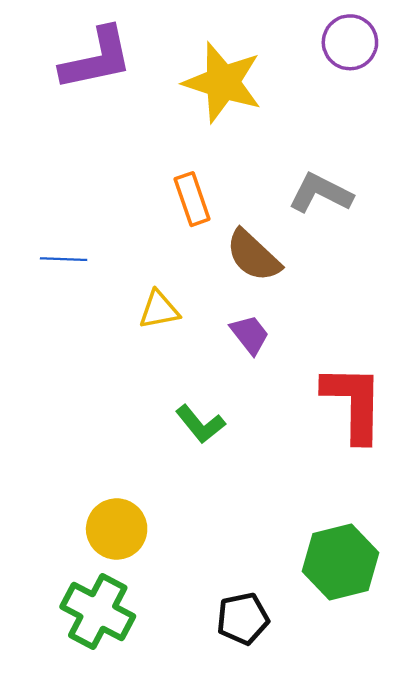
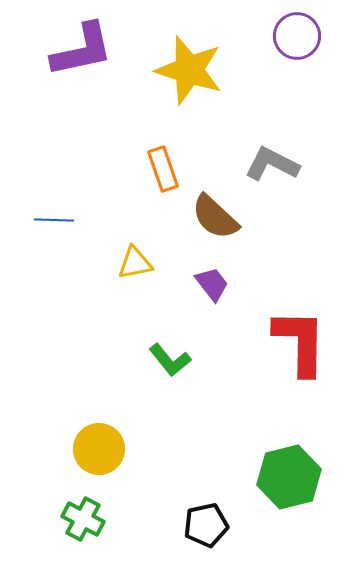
green cross: (98, 612) -> (83, 519), size x0.7

